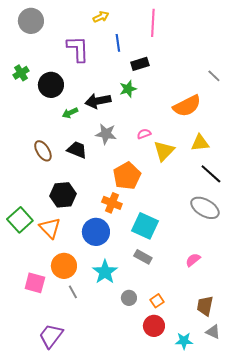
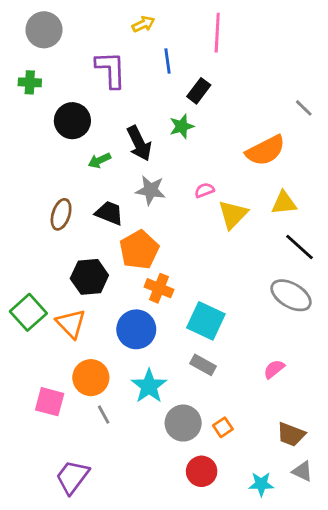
black rectangle: (140, 64) -> (199, 91), turned -36
green cross: (21, 73) -> (30, 82), moved, turned 35
black arrow: (98, 101) -> (139, 143), turned -105
brown ellipse: (43, 151) -> (61, 214), turned 50
orange pentagon: (127, 176) -> (139, 250), moved
gray circle: (129, 298) -> (183, 423), size x1.6
brown trapezoid: (205, 306) -> (291, 434), turned -80
red circle: (154, 326) -> (202, 471), moved

